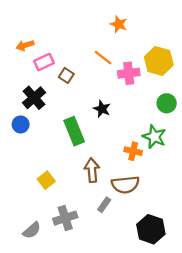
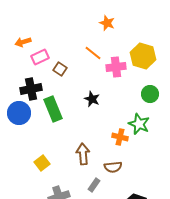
black cross: (34, 98) -> (31, 89), turned 30
blue circle: (21, 124) -> (19, 113), size x1.5
green rectangle: (74, 131) -> (53, 109), moved
brown semicircle: (125, 185) -> (113, 167), size x0.7

